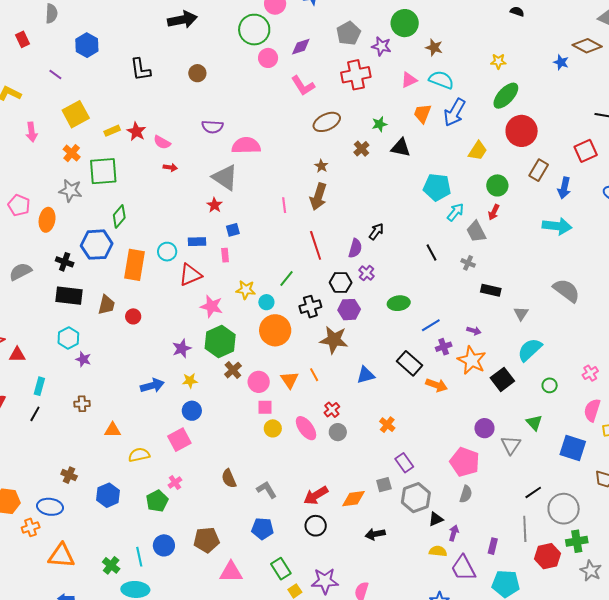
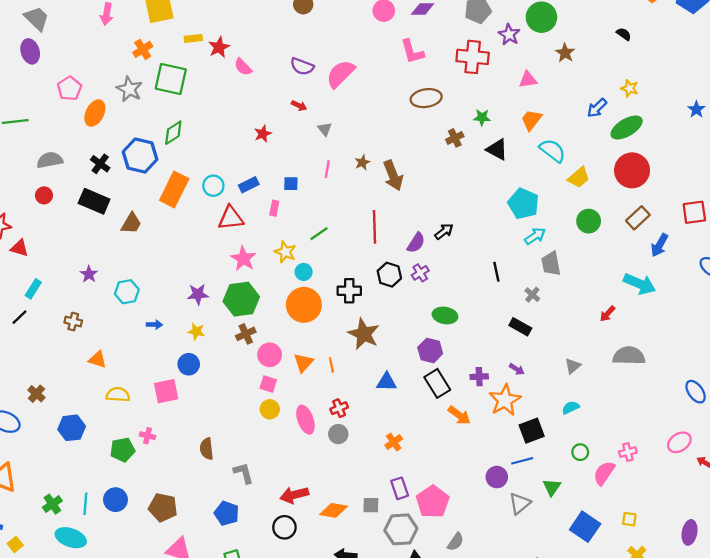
black semicircle: (517, 11) -> (624, 34), moved
cyan semicircle: (441, 80) -> (553, 151), moved
blue arrow: (455, 112) -> (597, 108), moved, size x0.7
pink semicircle: (246, 146) -> (341, 74), moved, turned -60
brown star: (321, 166) -> (362, 162), moved
red arrow: (170, 167) -> (299, 106), moved
gray triangle: (225, 177) -> (325, 129), moved, size x0.5
brown arrow: (318, 197) -> (393, 175), turned -56
red star: (215, 205) -> (263, 134), moved
pink line: (284, 205) -> (327, 169), moved
red arrow: (494, 212) -> (607, 314), moved
blue rectangle: (197, 242) -> (249, 185), turned -42
green line: (287, 278) -> (319, 234), moved
black rectangle: (491, 290) -> (520, 327), moved
gray semicircle: (566, 290) -> (629, 356), turned -52
purple hexagon: (349, 310) -> (430, 350), moved
red circle: (133, 316) -> (44, 195), moved
blue line: (431, 325) -> (522, 461), moved
cyan hexagon: (68, 338) -> (127, 292), moved
cyan semicircle: (530, 350) -> (571, 407), size x0.6
blue arrow: (152, 386) -> (154, 325), size x0.6
pink semicircle: (592, 410) -> (604, 473), moved
pink pentagon: (465, 462) -> (433, 502), moved
pink cross: (175, 482) -> (147, 436), turned 32

